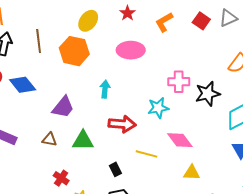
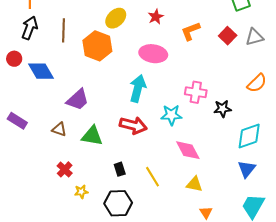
cyan arrow: (105, 89) -> (138, 88), moved, size x1.5
black star: (208, 94) -> (223, 109), size x0.7
yellow line: (147, 154) -> (153, 177), moved, turned 35

